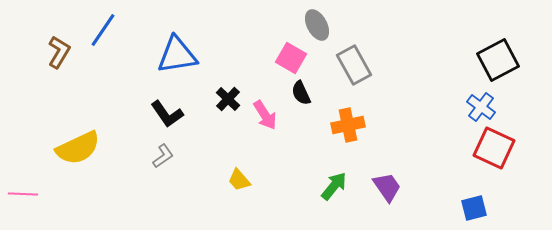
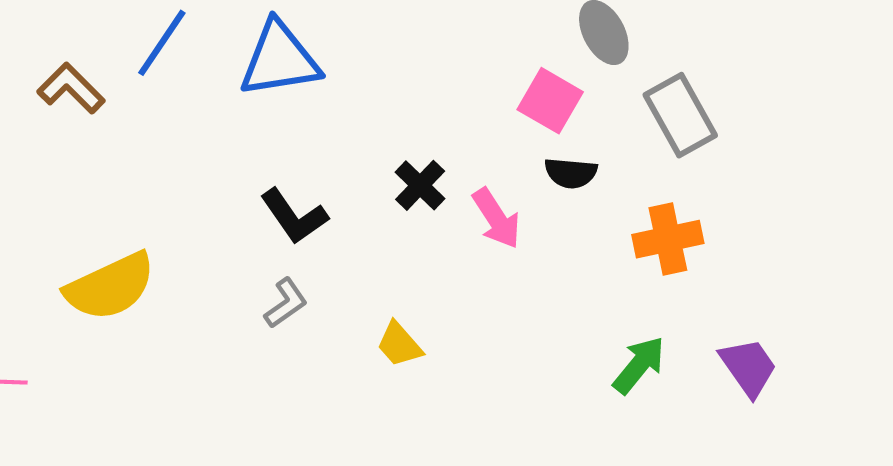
brown L-shape: (59, 52) -> (71, 88), turned -76
blue triangle: (177, 55) -> (280, 59), moved
black semicircle: (301, 93) -> (571, 173), turned -60
yellow trapezoid: (239, 180) -> (399, 344), moved

